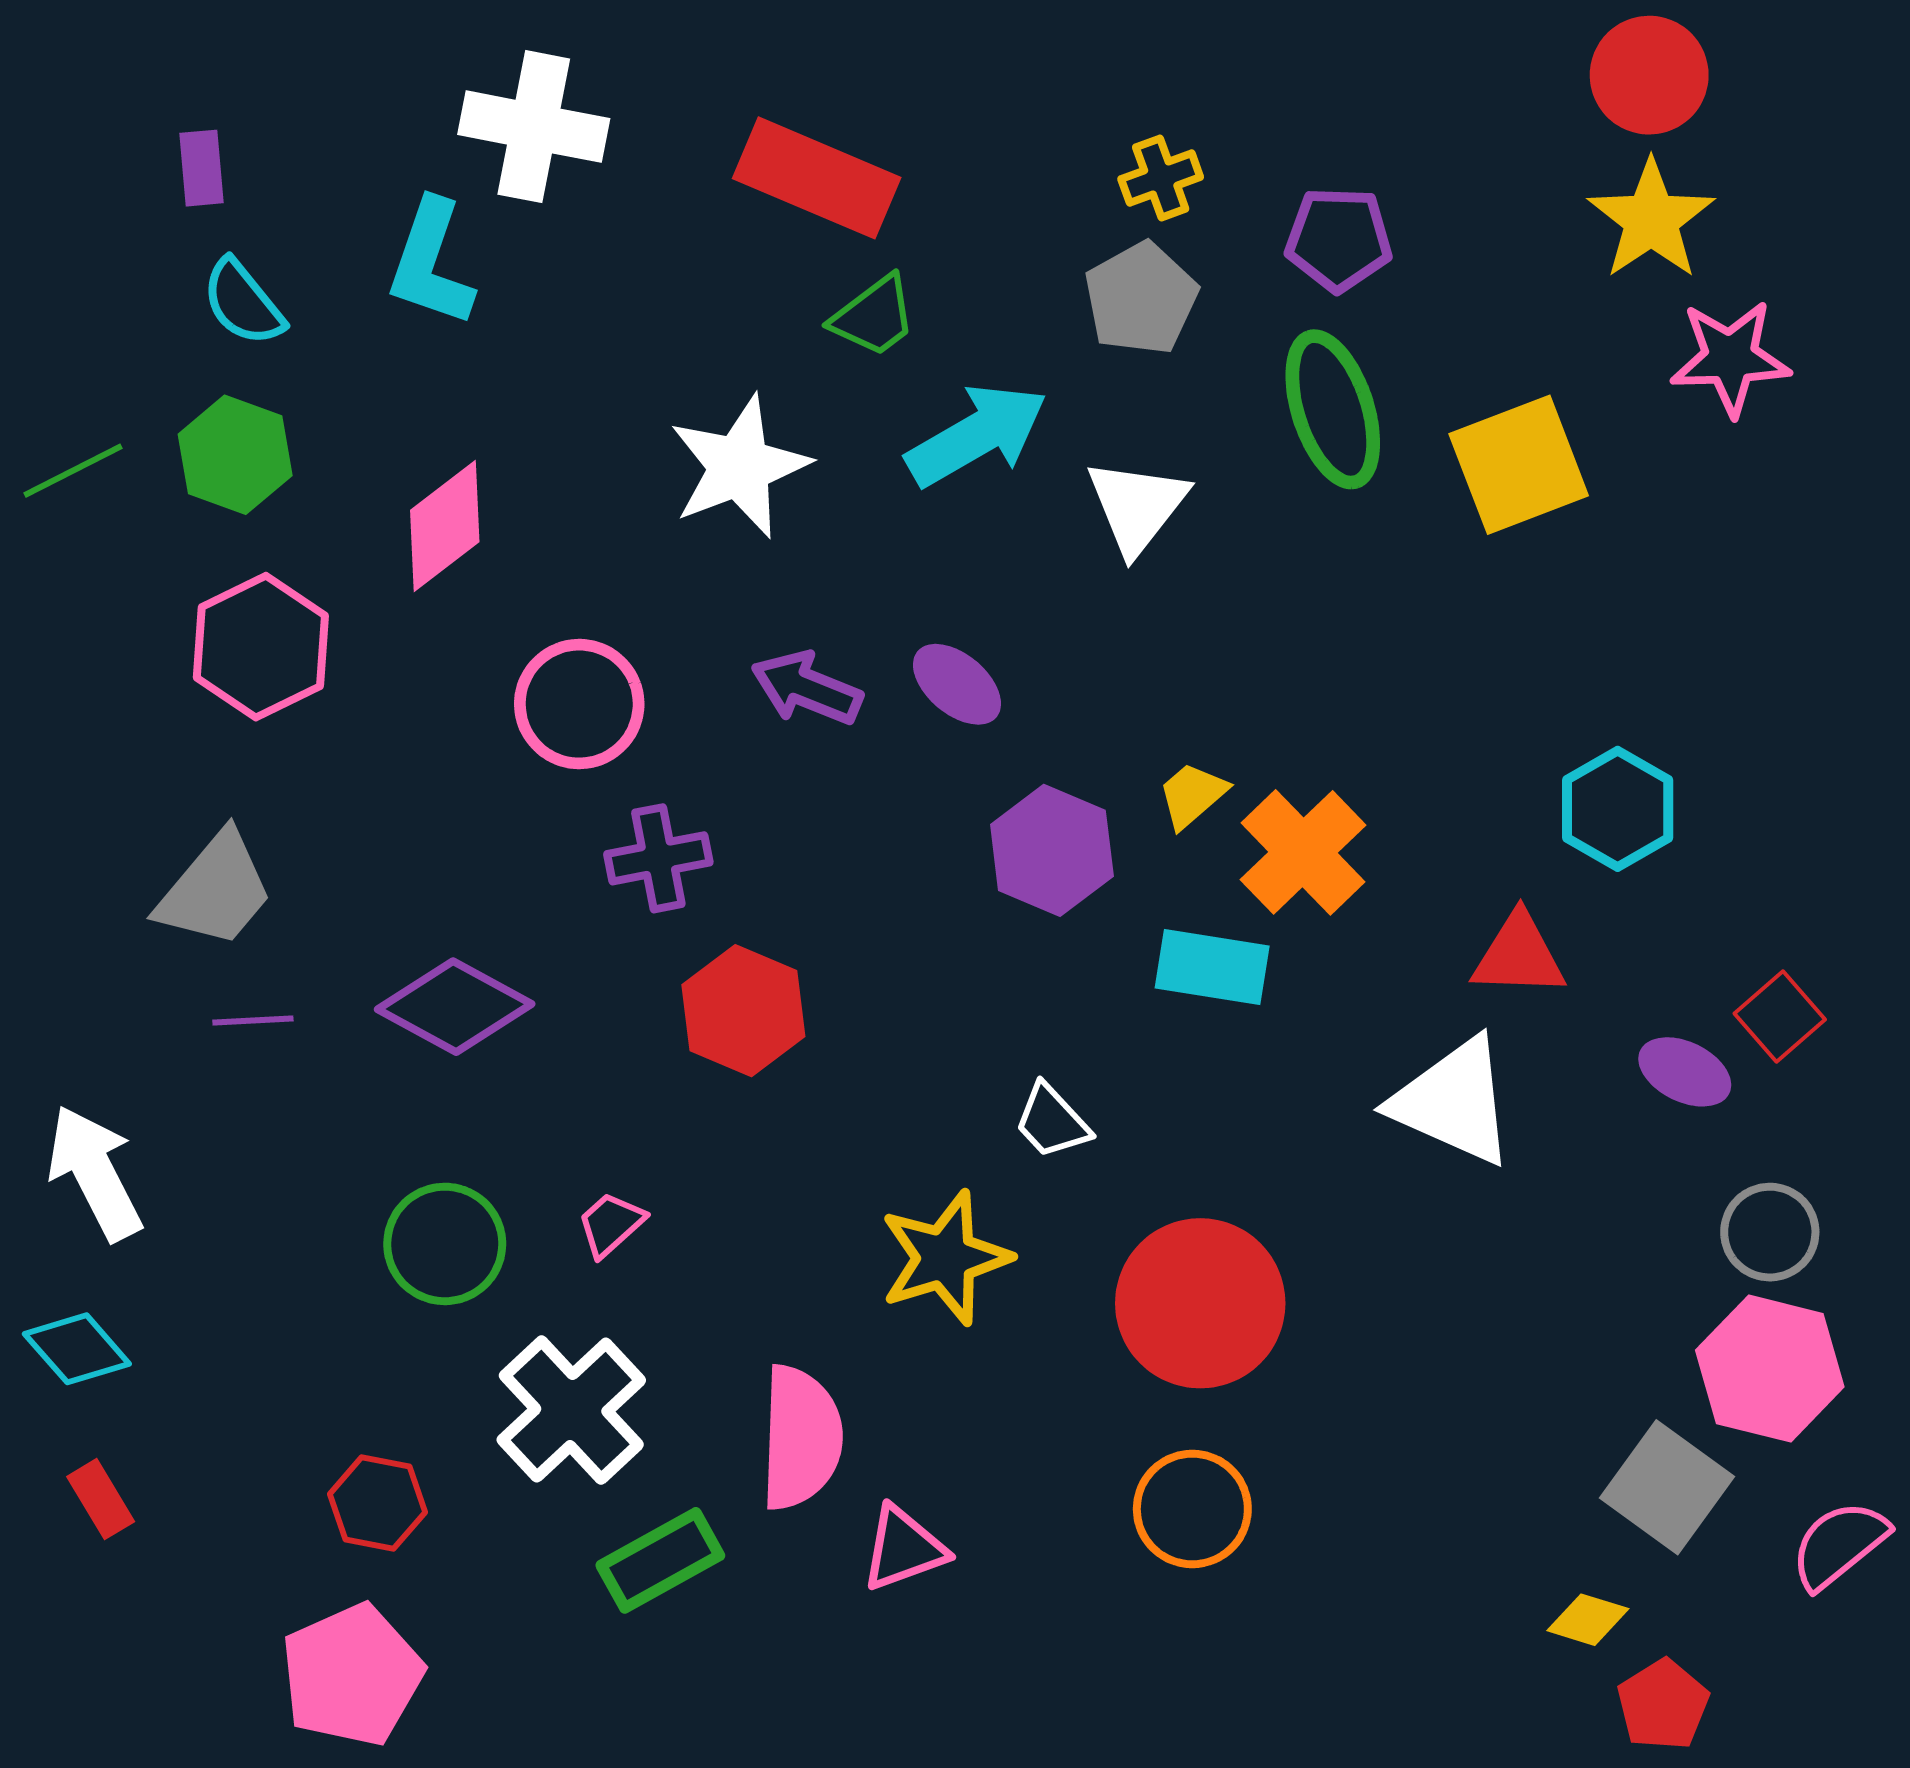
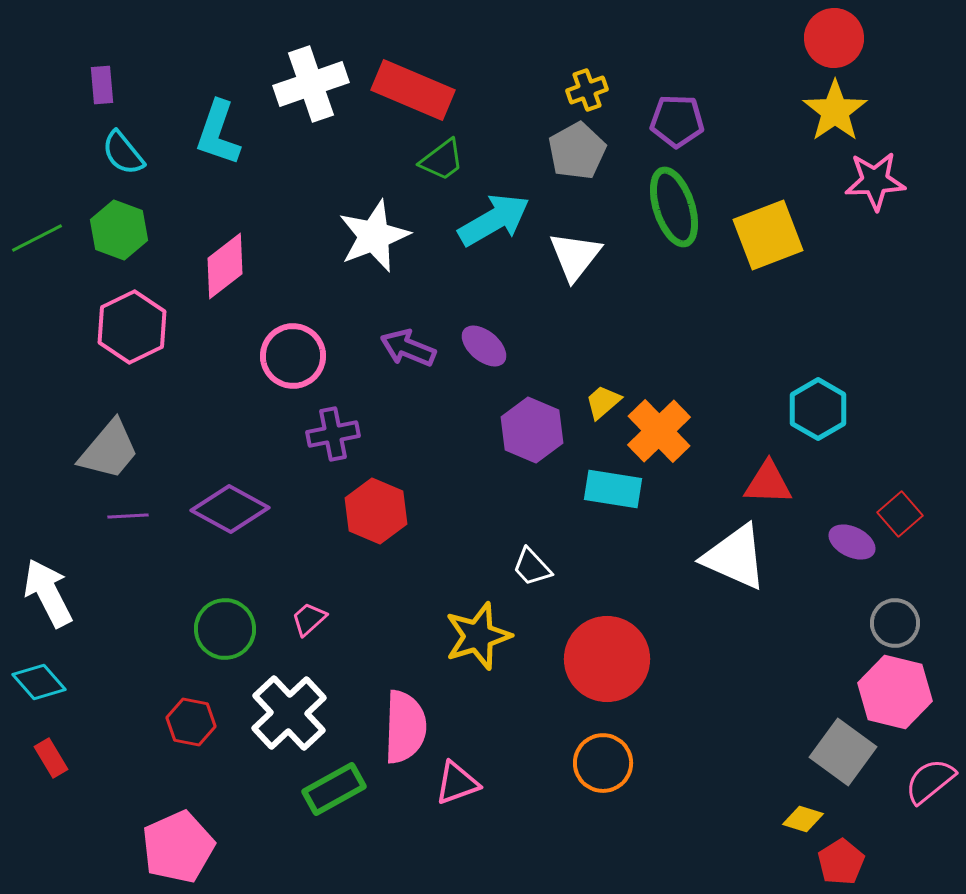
white cross: (534, 127) -> (311, 84), moved, turned -30
red hexagon: (378, 1503) -> (191, 722), moved

